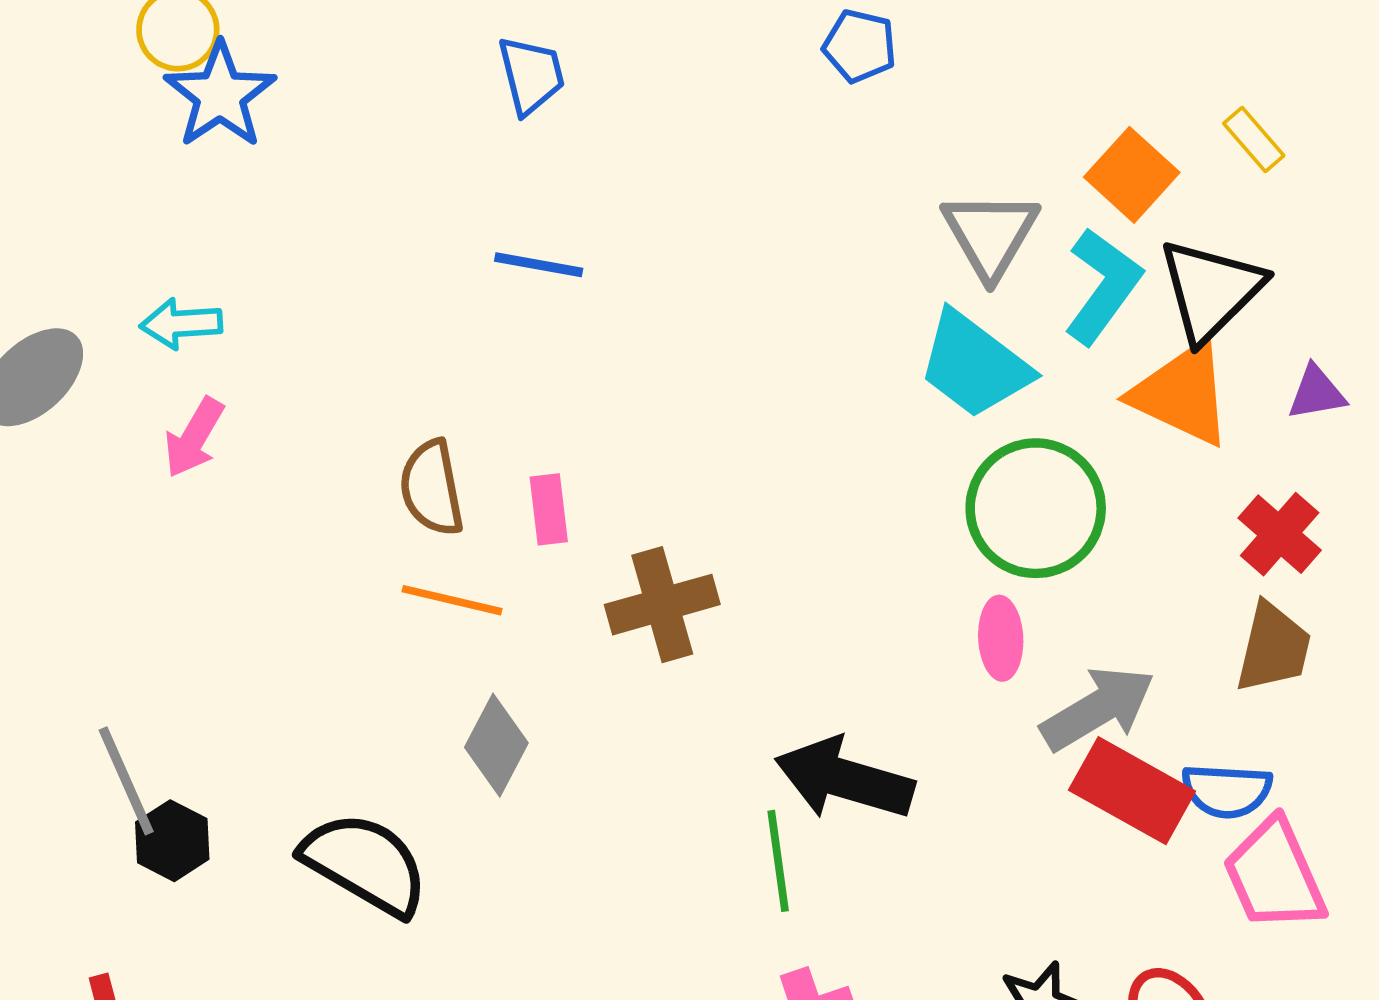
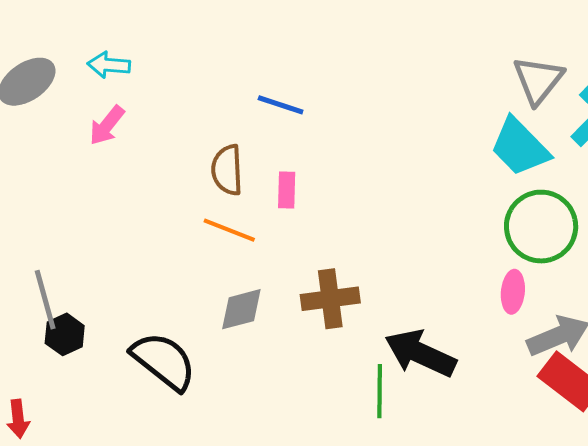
blue line: (539, 265) -> (281, 105), moved
brown cross: (662, 605) -> (330, 299), moved
gray diamond: (496, 745) -> (241, 309), turned 39

